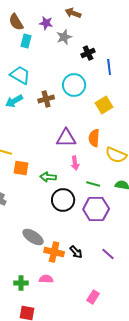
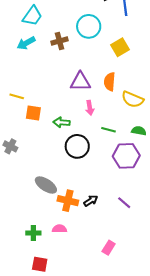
cyan trapezoid: (20, 75) -> (32, 16), turned 95
purple hexagon: (96, 209) -> (126, 156), moved
black arrow: (76, 252) -> (91, 201), turned -80

